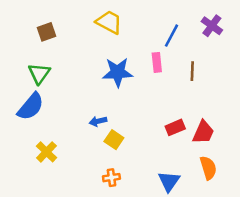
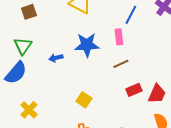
brown line: (192, 71) -> (121, 64), moved, turned 63
blue arrow: (98, 121) -> (56, 58), moved

